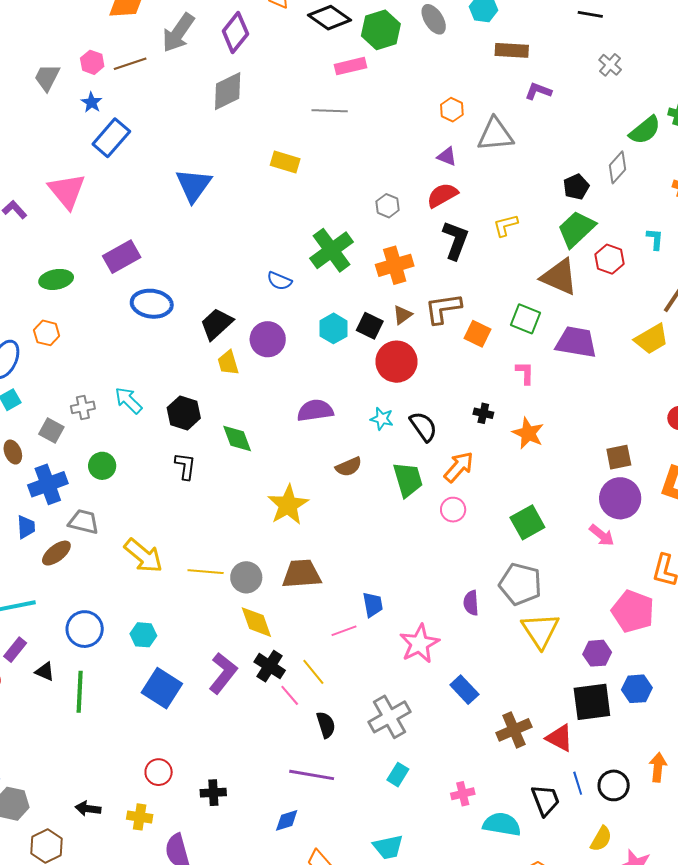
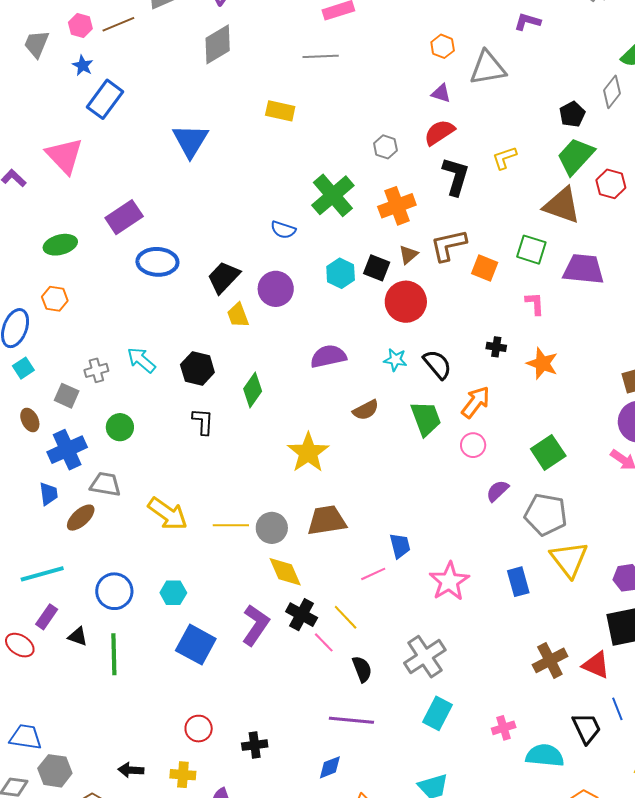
green diamond: (237, 438) -> (253, 390), turned 60
purple semicircle: (471, 603) -> (497, 491), moved, turned 55
blue rectangle: (464, 690) -> (518, 582), moved, turned 32
cyan rectangle: (398, 775) -> (437, 713), size x1.4

